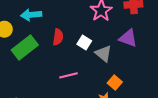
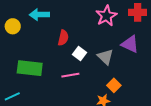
white square: (84, 43) -> (79, 54), moved
green rectangle: (25, 47) -> (30, 68), moved, turned 40

